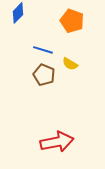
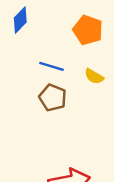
yellow semicircle: (70, 64) -> (94, 76), moved

